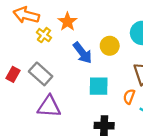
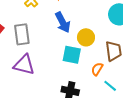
yellow circle: (110, 46) -> (86, 37), moved
gray rectangle: (41, 74) -> (22, 34), turned 30

